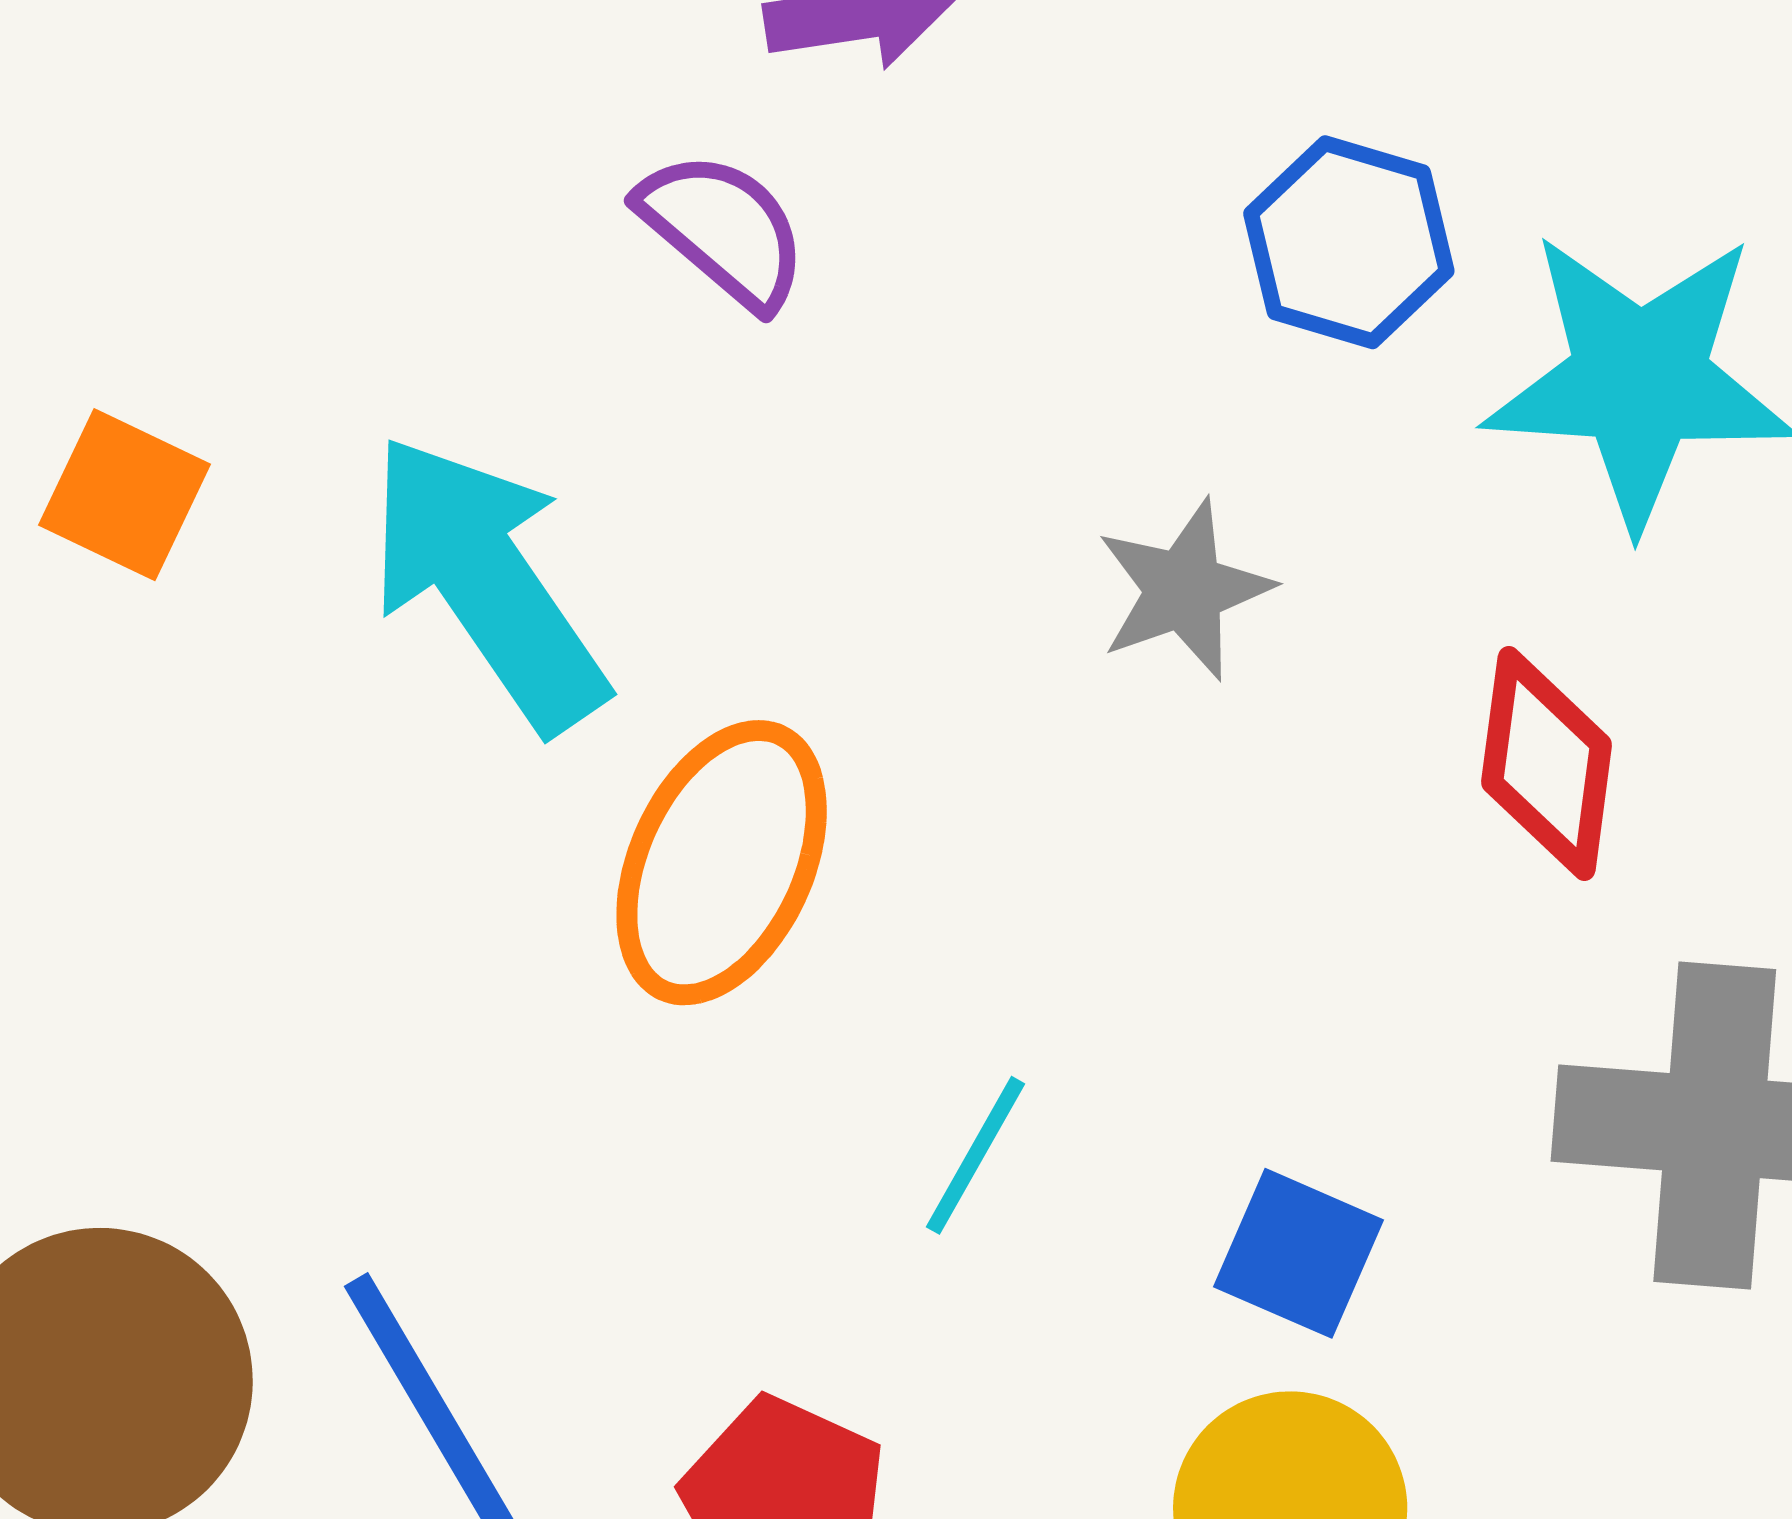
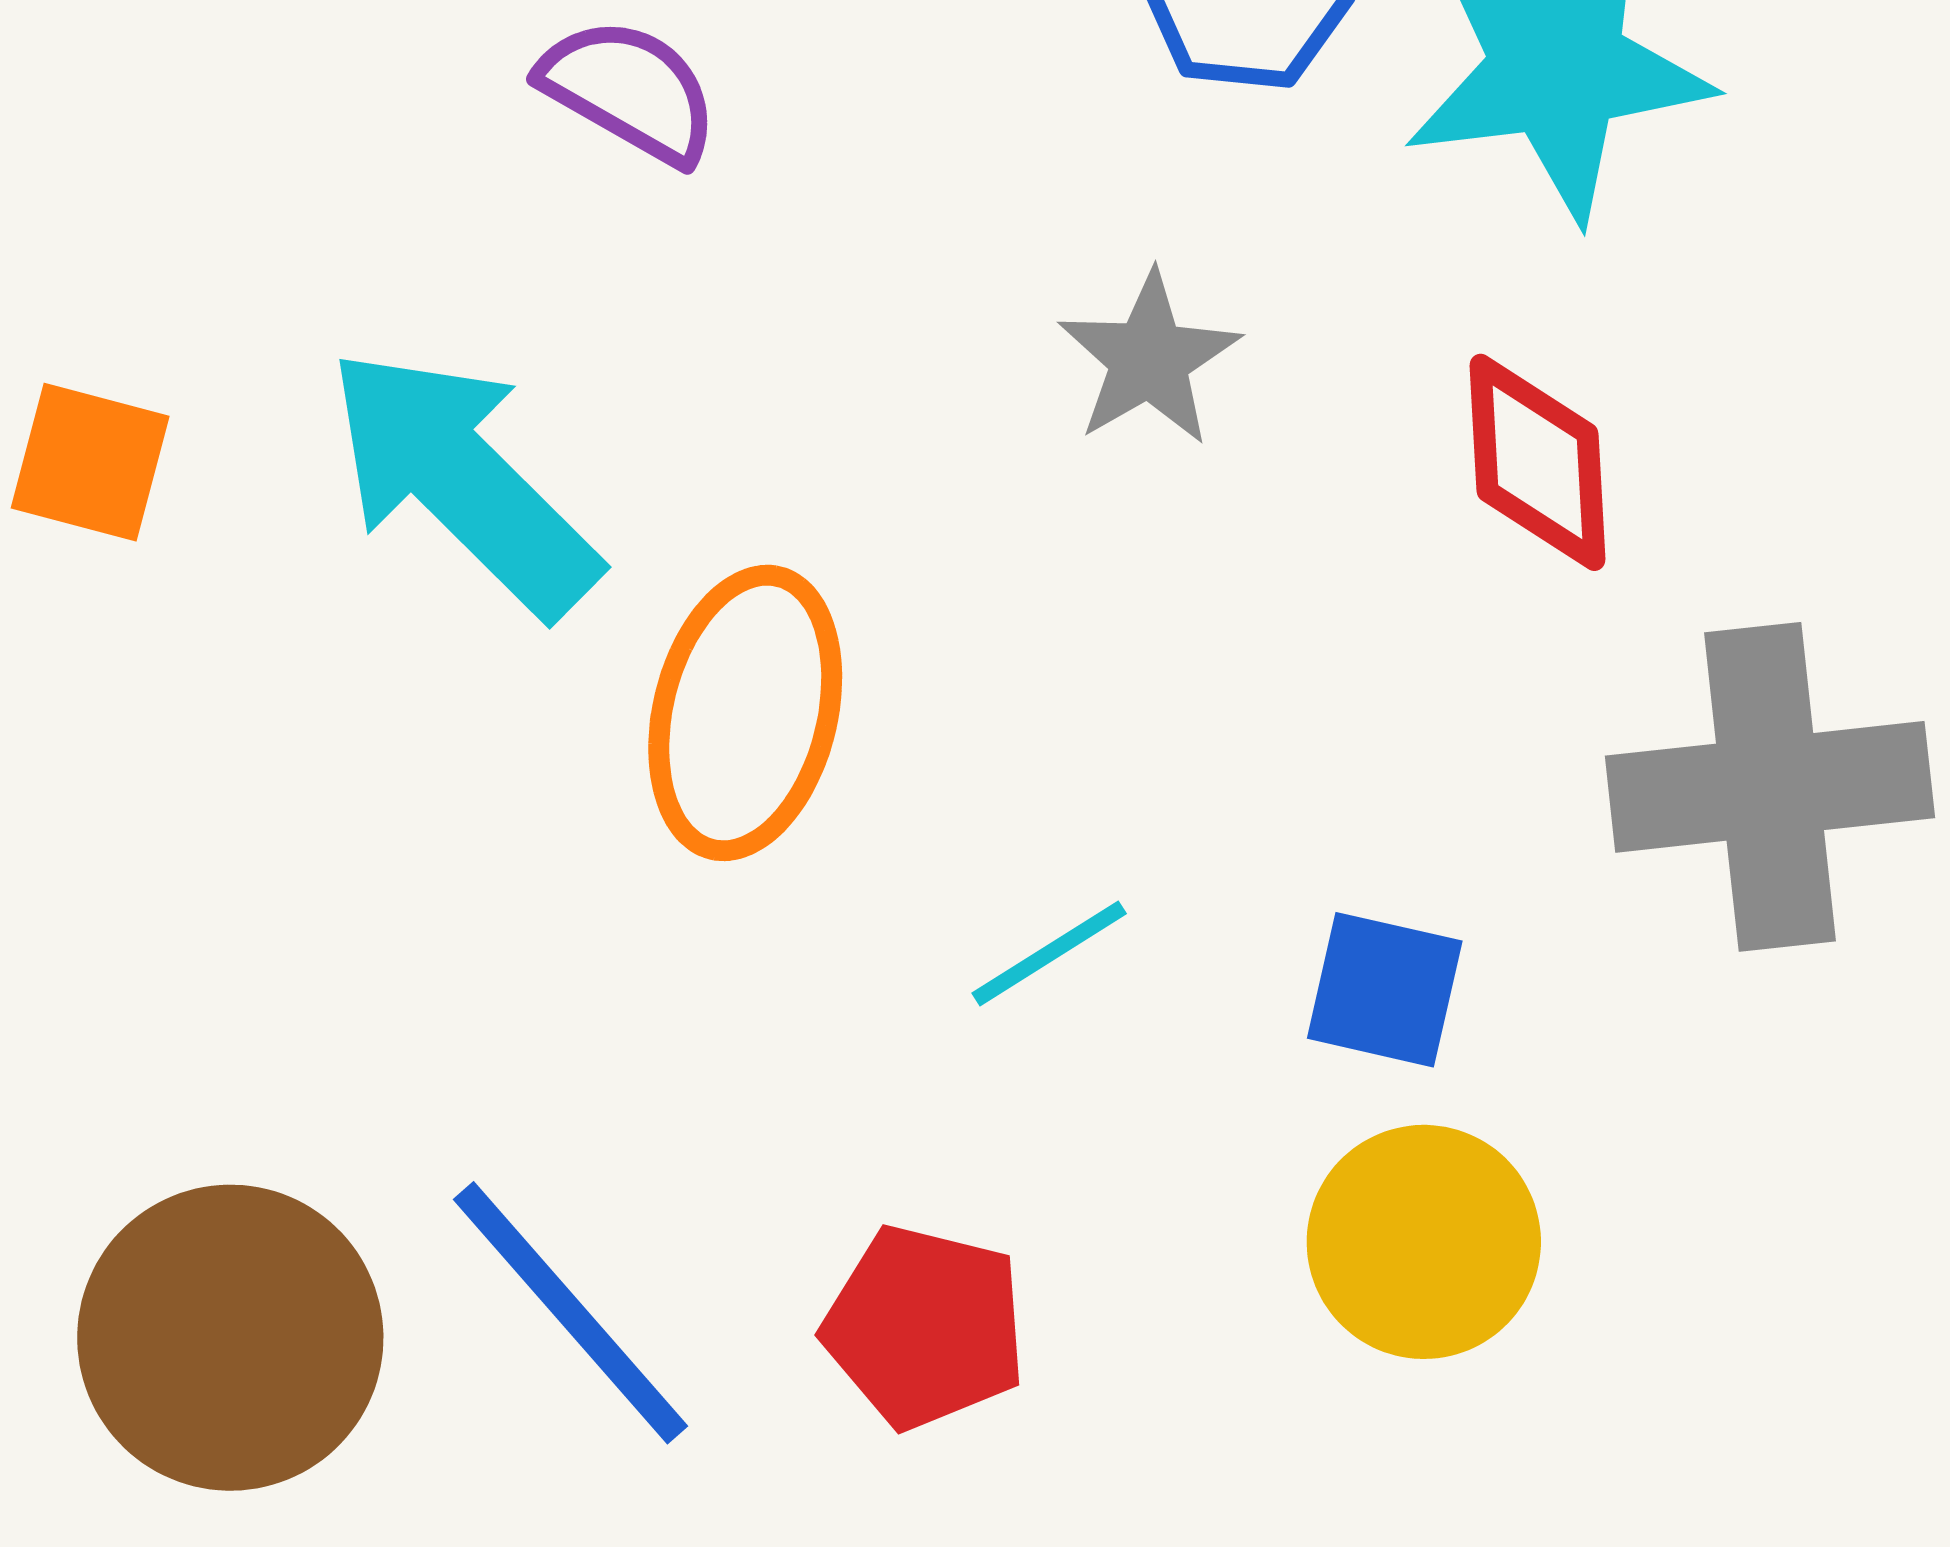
cyan line: (976, 1155) -> (1049, 953), turned 39

